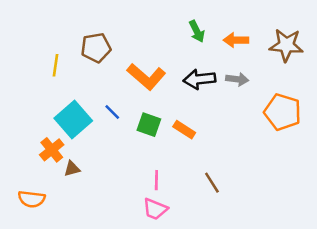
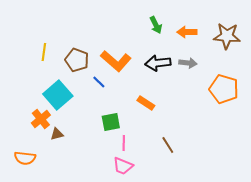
brown pentagon: (96, 48) -> (77, 60), moved, turned 30
blue line: (112, 112) -> (99, 82), moved
green square: (149, 125) -> (111, 122), moved, turned -30

